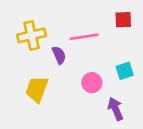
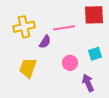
red square: (123, 20) -> (94, 15), size x1.5
purple semicircle: (59, 55) -> (45, 42), turned 56

